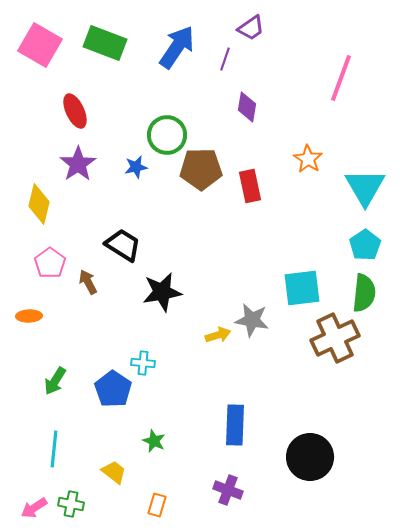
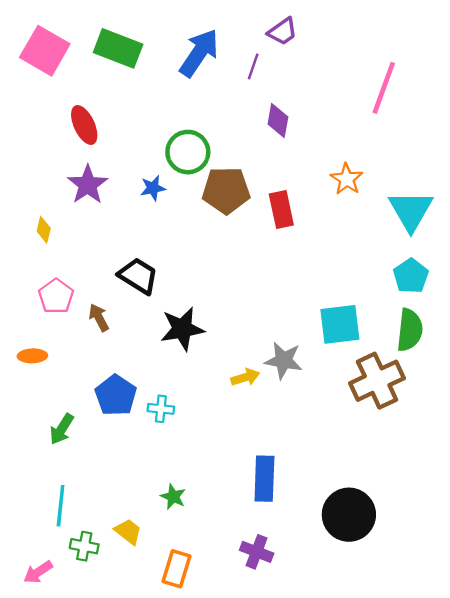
yellow diamond: (39, 204) -> (44, 230), size x0.6
blue pentagon: (113, 389) -> (116, 395), moved
green cross: (71, 504) -> (84, 546), moved
orange rectangle: (157, 505) -> (177, 569), size x1.4

